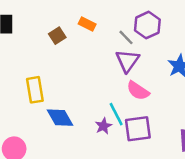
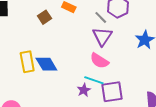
pink semicircle: (138, 91) -> (99, 61), moved
cyan line: (116, 114) -> (94, 80), turned -42
blue diamond: (60, 118) -> (46, 64), moved

